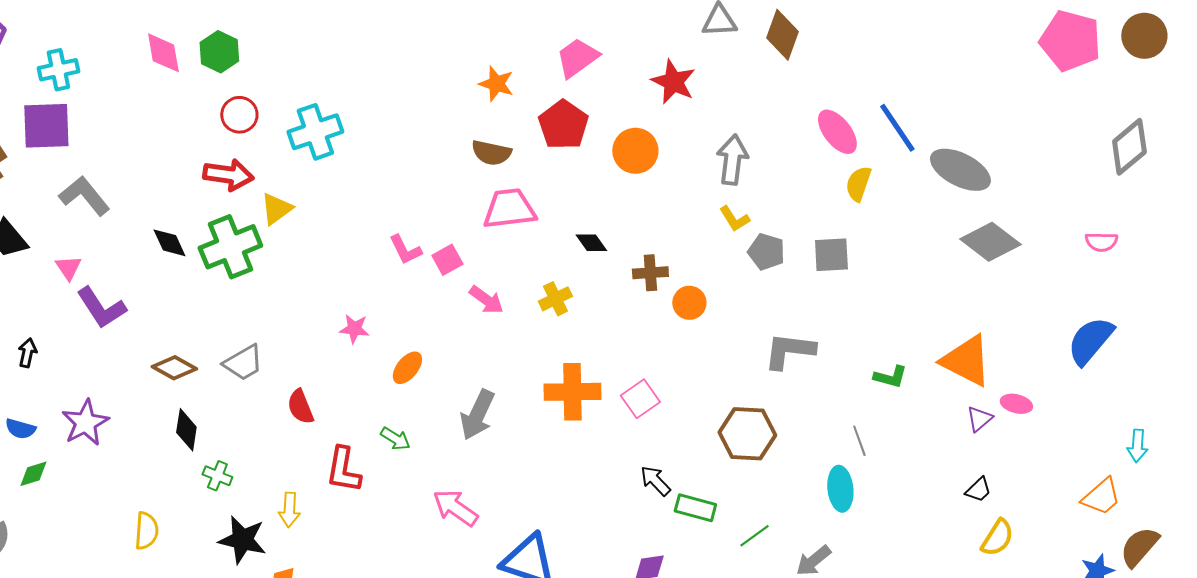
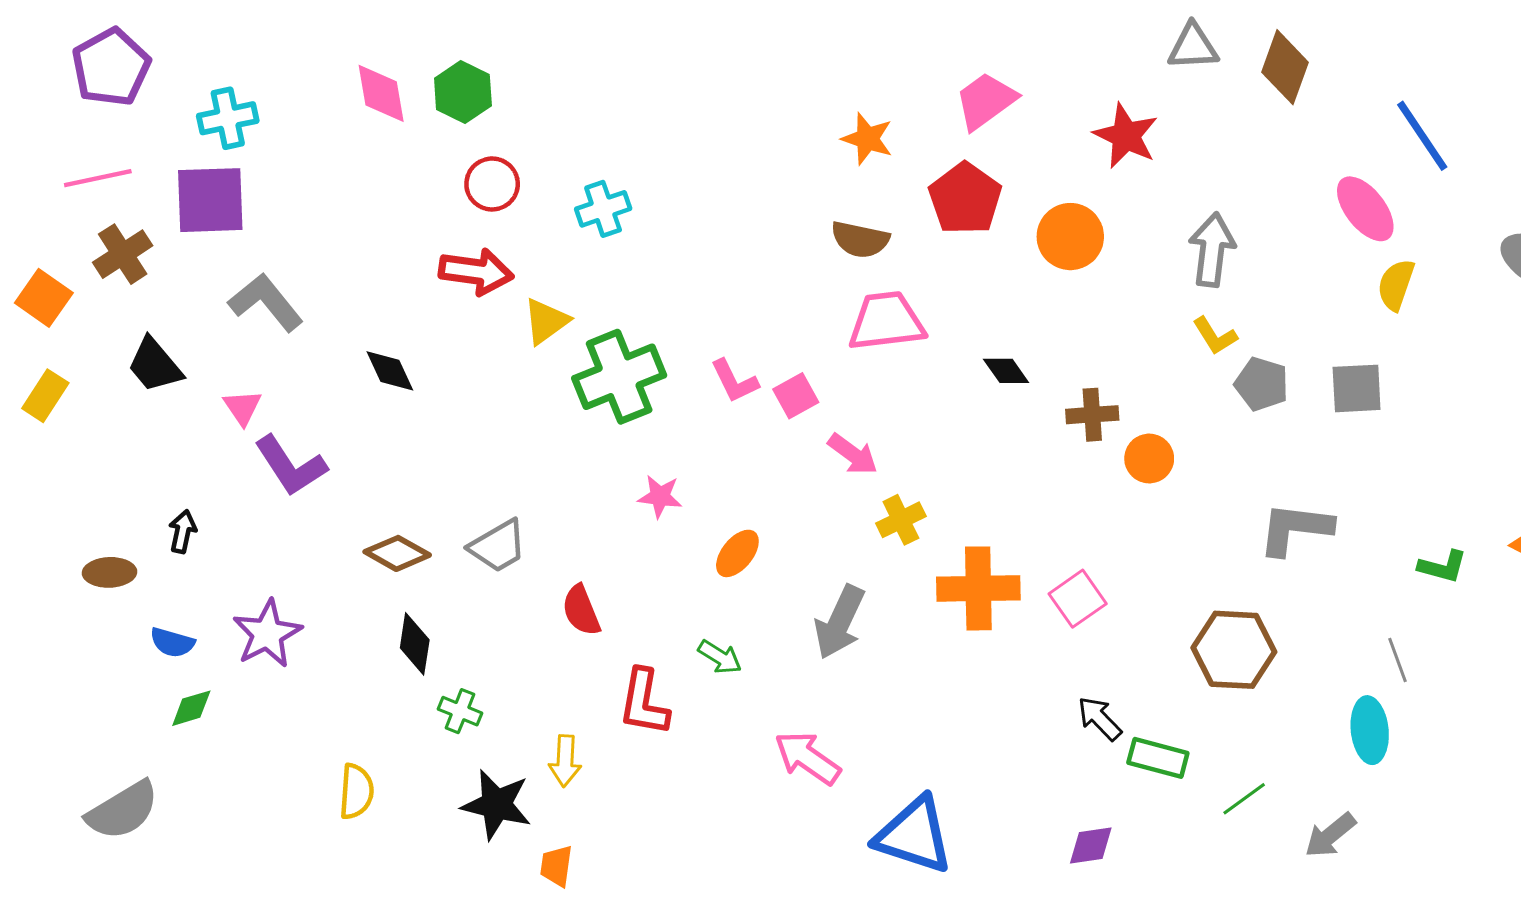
blue line: (897, 128) -> (1422, 136), moved
cyan cross: (315, 132) -> (603, 209), size x0.7
green cross: (230, 247) -> (619, 377), moved
yellow cross: (555, 299) -> (901, 520), moved

